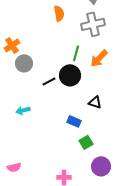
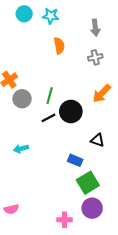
gray cross: (93, 24) -> (95, 57), size x0.6
green line: (76, 53) -> (50, 96), moved
green square: (86, 142) -> (88, 183), size x1.5
purple circle: (101, 166) -> (92, 208), moved

